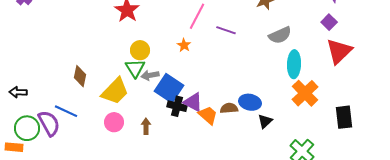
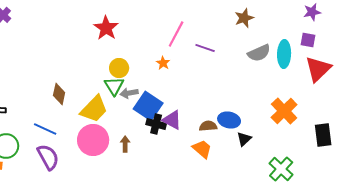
purple square: (329, 22) -> (308, 40), turned -35
cyan ellipse: (294, 64) -> (284, 54), moved
orange trapezoid: (208, 115) -> (202, 149), moved
pink circle: (114, 122) -> (93, 140), size x1.6
purple semicircle: (49, 123) -> (48, 157), moved

